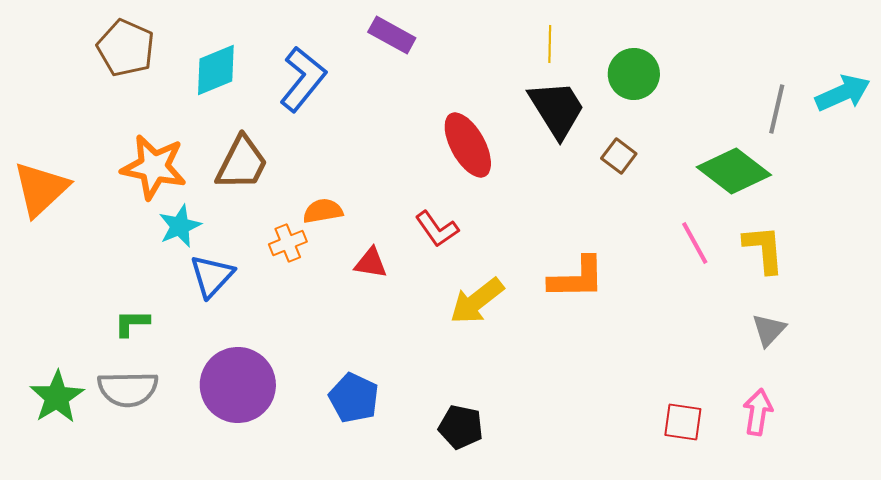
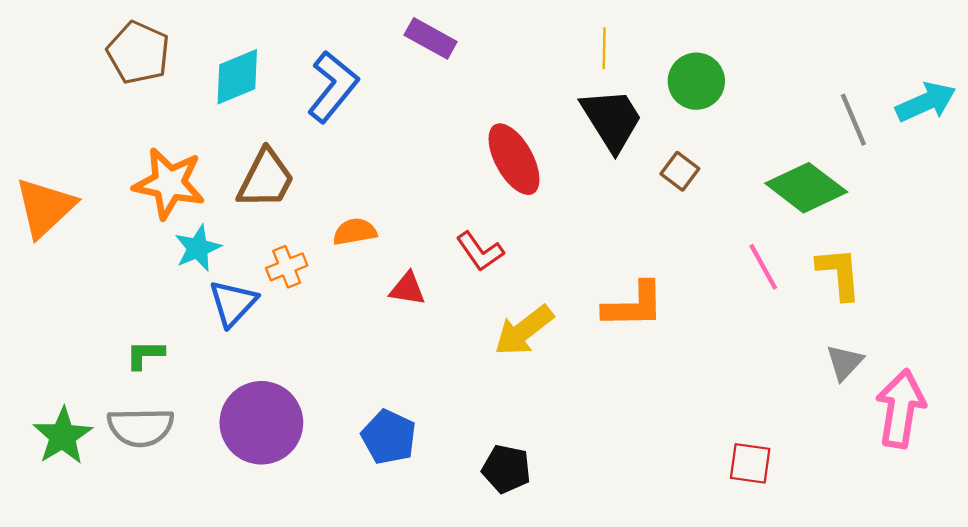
gray line: (777, 109) -> (853, 120), turned -36
orange cross: (288, 243) -> (287, 267), moved
pink arrow: (758, 412) -> (901, 408), moved, size x1.5

